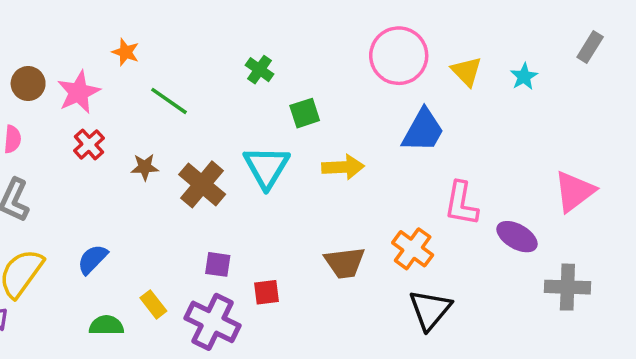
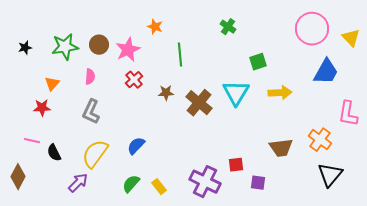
green cross: (260, 70) -> (228, 27), moved
green line: (169, 101) -> (180, 55), turned 50
purple square: (218, 264) -> (258, 183), moved
yellow rectangle: (153, 304) -> (159, 187), moved
green semicircle: (106, 325) -> (131, 184), moved, turned -48

